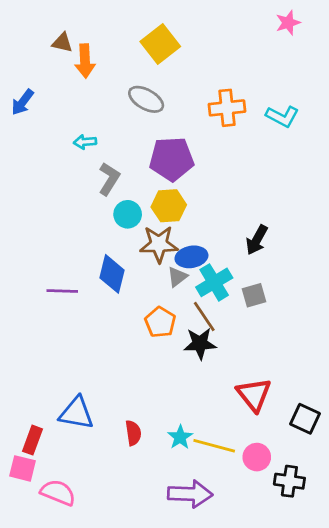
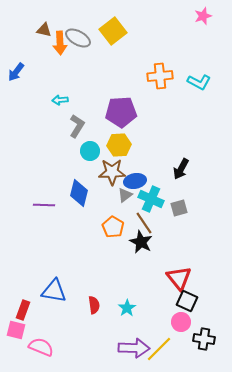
gray ellipse: (146, 99) -> (78, 38), moved
cyan cross: (214, 282) -> (151, 199), turned -35
black star: (200, 343) -> (141, 242), turned 30
black square: (305, 419) -> (187, 301), moved
yellow line: (214, 446) -> (159, 349), moved, turned -60

